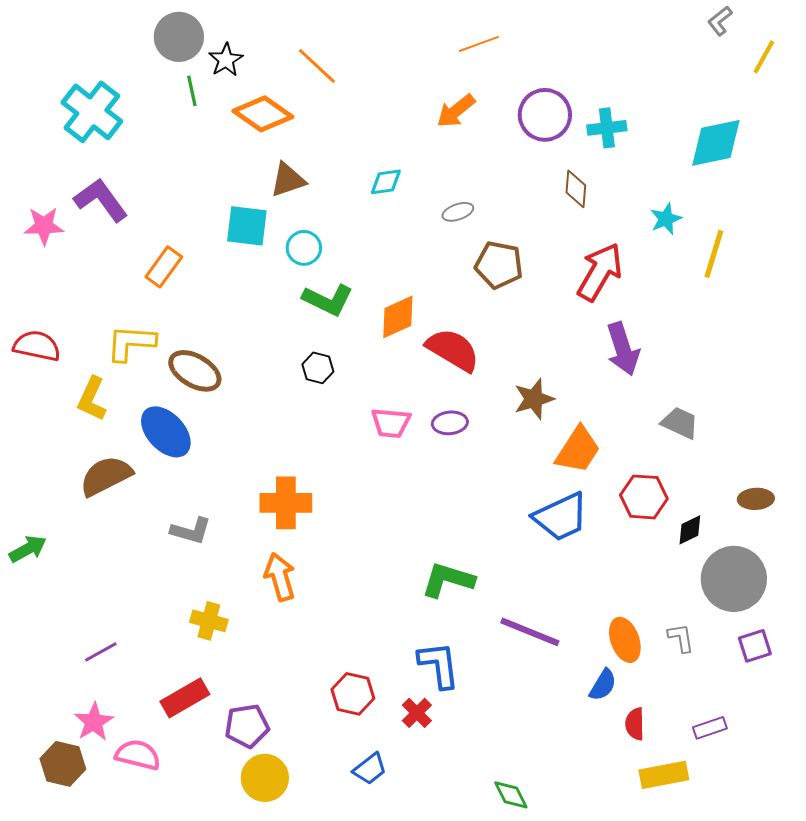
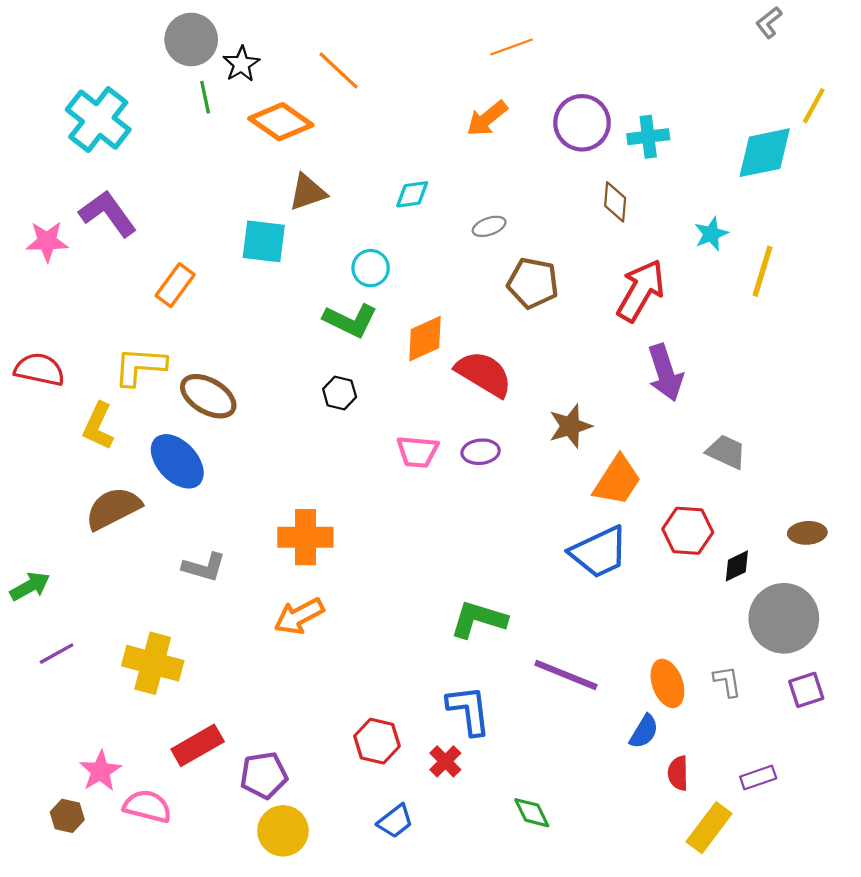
yellow line: (764, 57) -> (814, 106), moved
cyan circle: (304, 248) -> (371, 268), moved
orange arrow: (280, 577) -> (299, 616), turned -102
yellow cross: (209, 621) -> (153, 663), moved, size x1.5
purple line: (101, 652) -> (57, 654), moved
brown hexagon: (63, 764) -> (67, 816), size x0.7
yellow rectangle: (664, 775) -> (709, 828), turned -42
green diamond: (511, 795) -> (532, 813), moved

